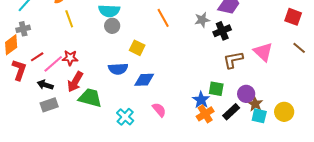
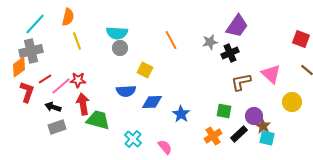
gray cross: (23, 29) -> (31, 51), size x1.6
red arrow: (75, 82) -> (83, 104), turned 140
blue star: (201, 100) -> (181, 114), moved
pink semicircle: (159, 110) -> (165, 147), moved
yellow circle: (284, 112) -> (292, 102), moved

